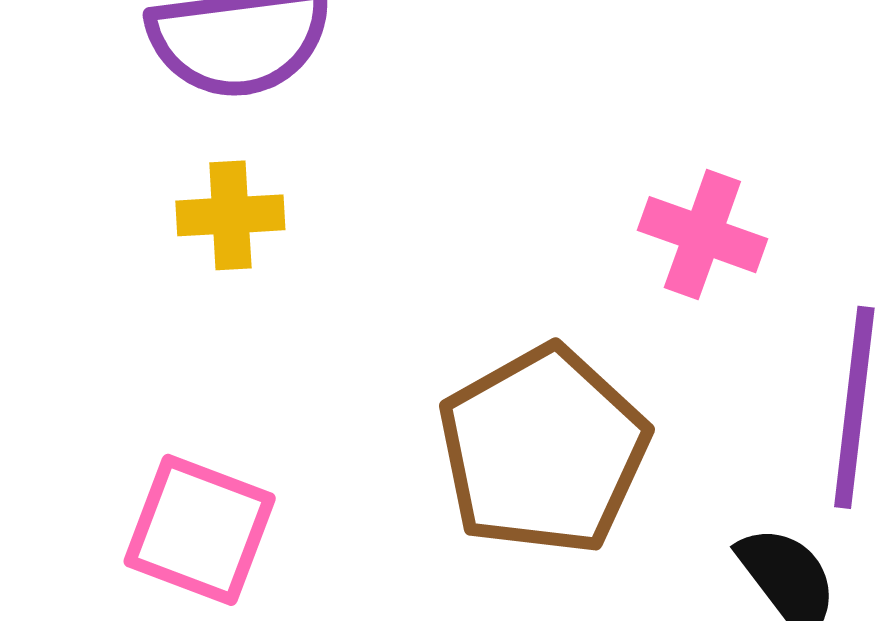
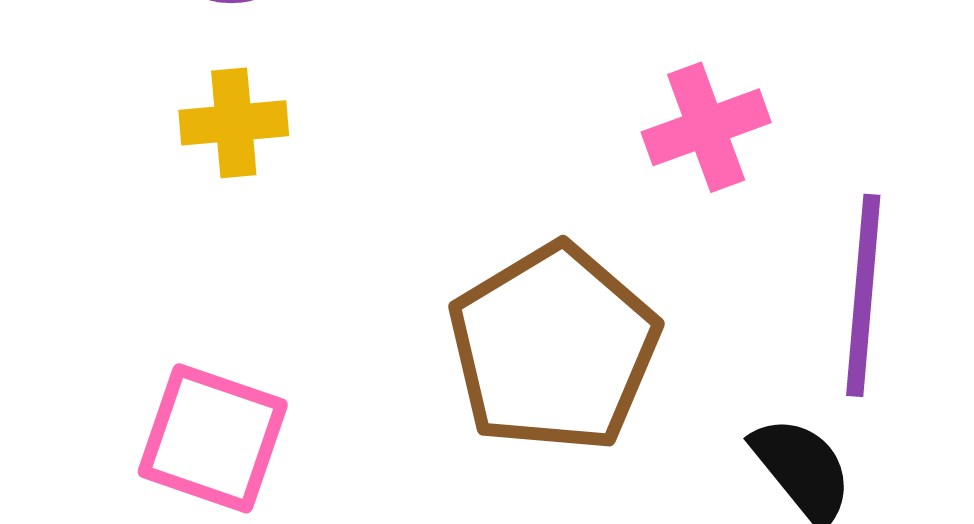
pink cross: (702, 235) -> (706, 127), turned -38

